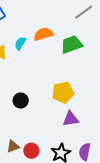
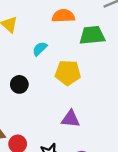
cyan semicircle: (20, 43) -> (40, 49), moved
yellow pentagon: (63, 92) -> (68, 73), moved

